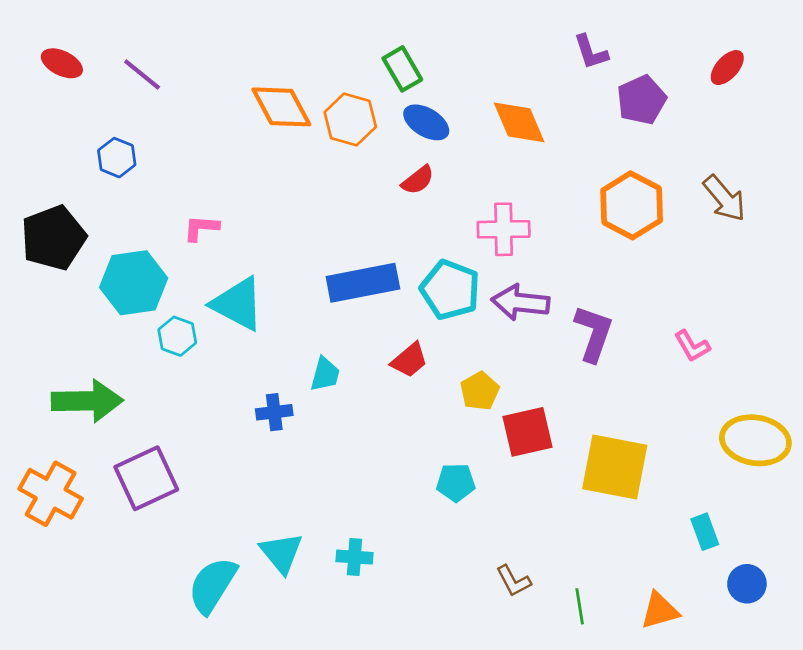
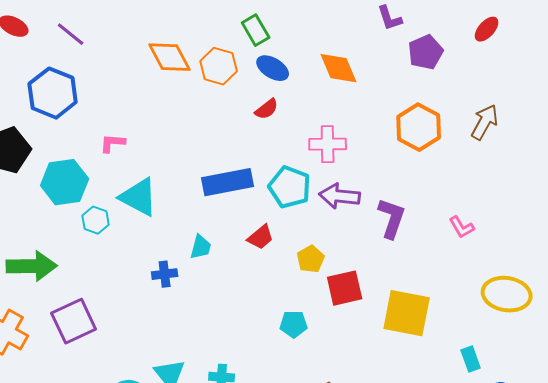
blue hexagon: (117, 158) -> (53, 93), size x1.8
brown arrow: (724, 198) -> (485, 122), turned -111

